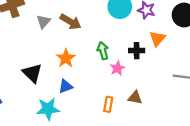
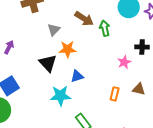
gray triangle: (44, 22) -> (54, 30), moved
green arrow: (103, 51) -> (105, 28), moved
orange star: (66, 58) -> (68, 49), moved, turned 30

